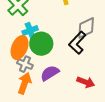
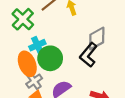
orange ellipse: (20, 48) -> (27, 64), turned -40
gray cross: (25, 64) -> (34, 81), turned 35

